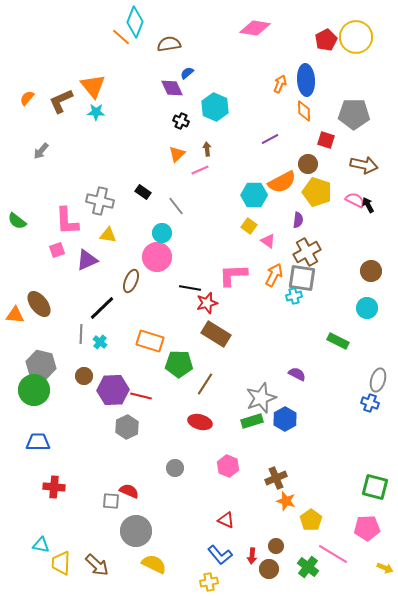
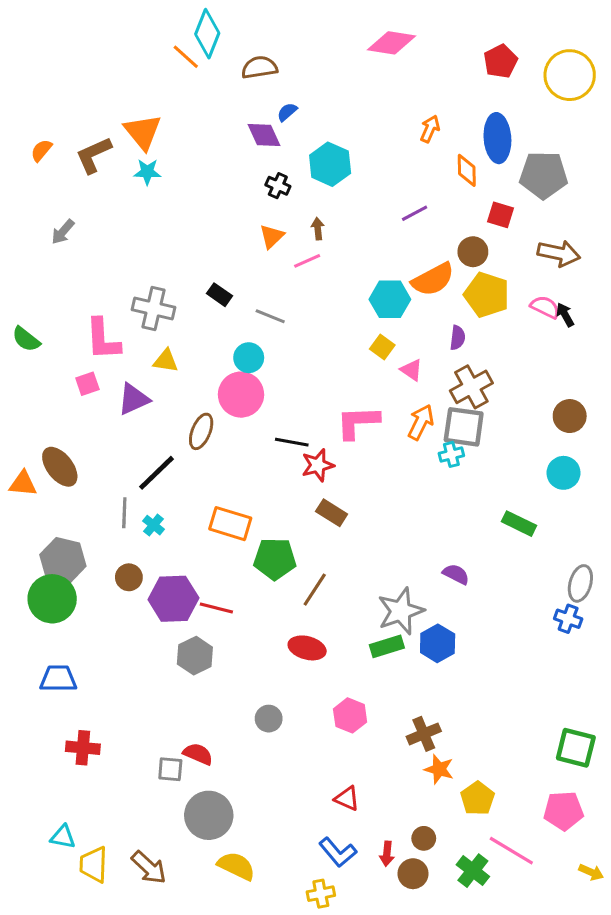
yellow circle: (356, 37) -> (570, 75), moved
blue ellipse: (306, 80) -> (497, 138), moved
gray line: (176, 206) -> (270, 316), turned -30
brown rectangle: (216, 334) -> (332, 513), size x0.7

